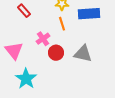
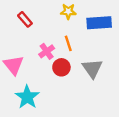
orange line: (62, 24) -> (68, 43), moved
gray triangle: (83, 54) -> (92, 68), turned 42

